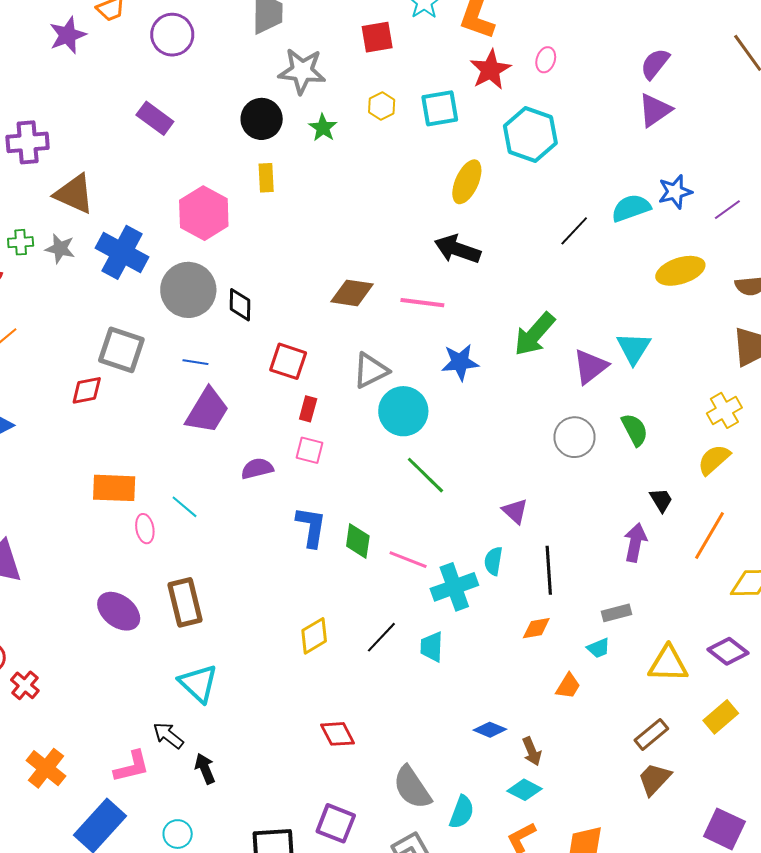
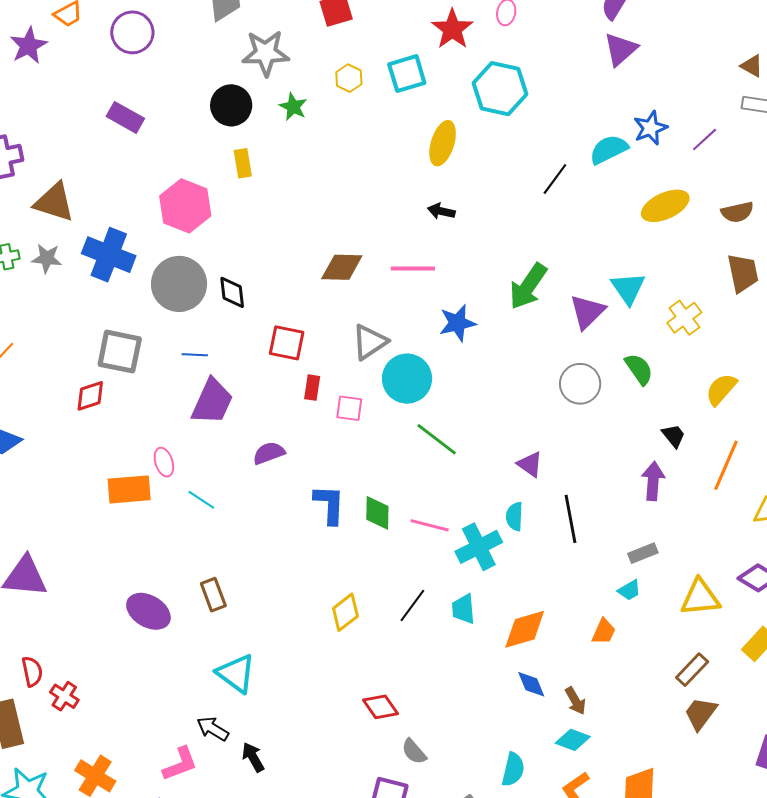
black arrow: (457, 249) -> (441, 211), size x0.6
yellow cross: (724, 410) -> (684, 318), moved
pink square: (309, 450) -> (349, 408), moved
pink ellipse: (145, 529) -> (164, 462), moved
brown rectangle: (185, 602) -> (213, 595), size x0.7
orange diamond: (536, 628) -> (525, 629), moved, size x1.6
blue diamond: (490, 730) -> (531, 684), turned 52
gray semicircle: (412, 787) -> (414, 752), moved, size x0.6

